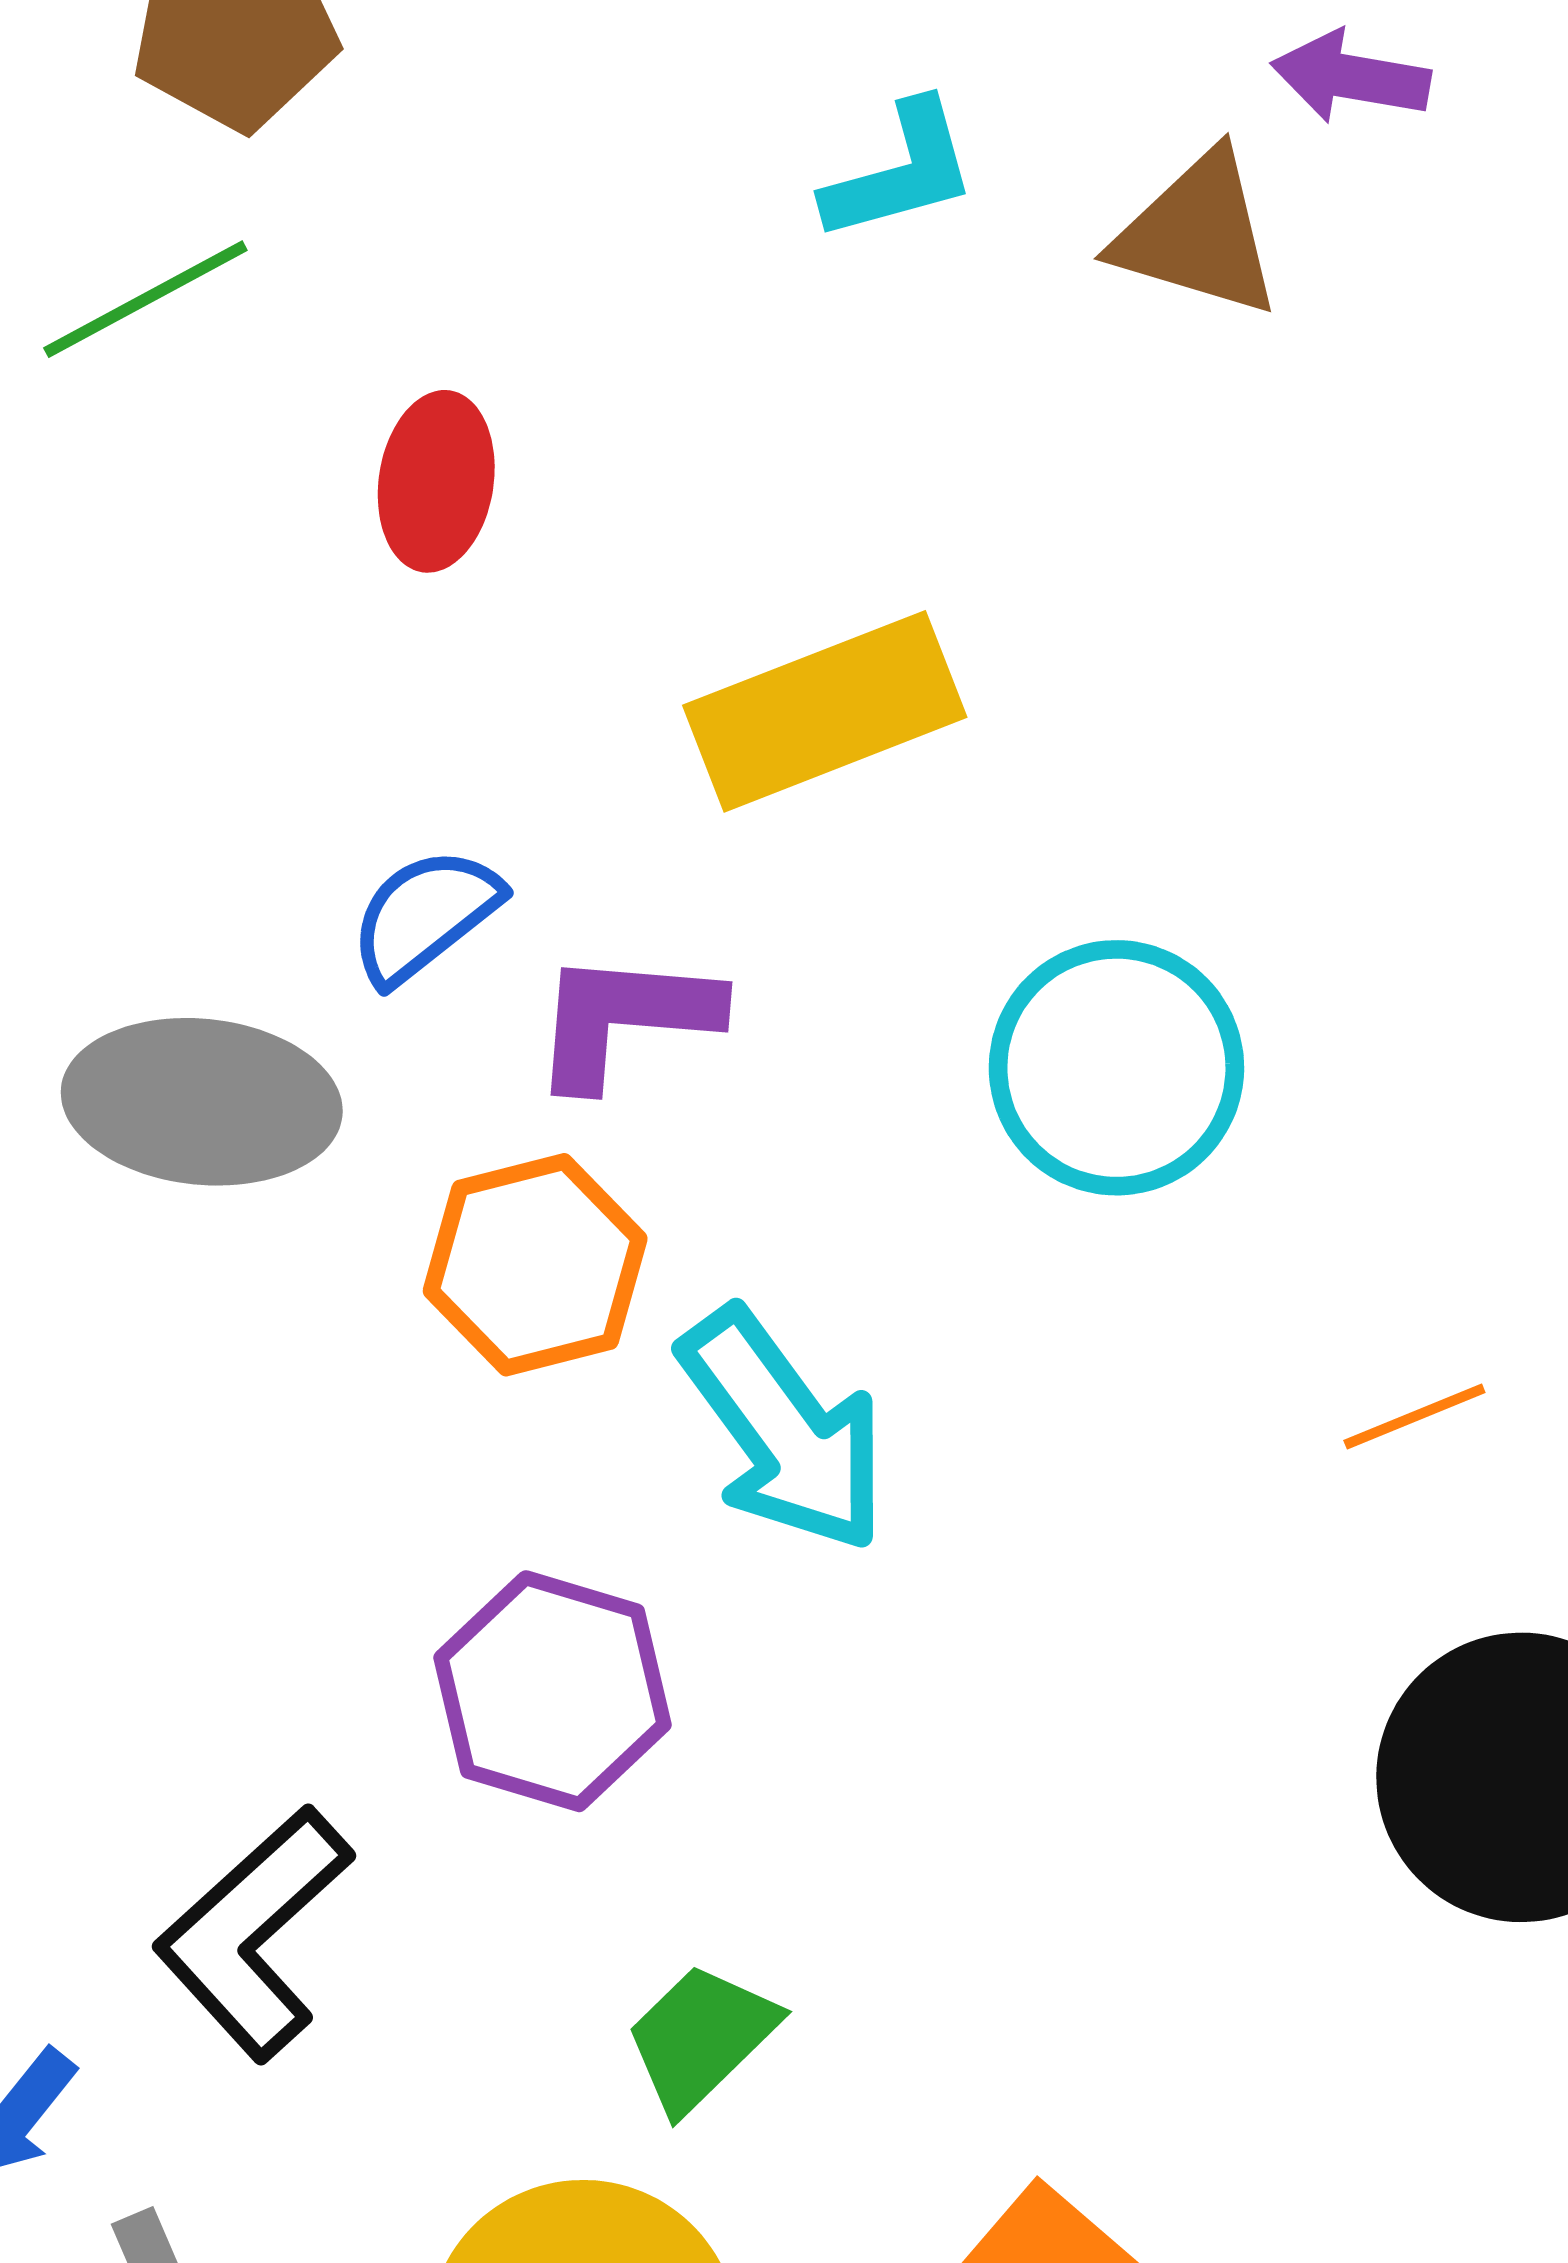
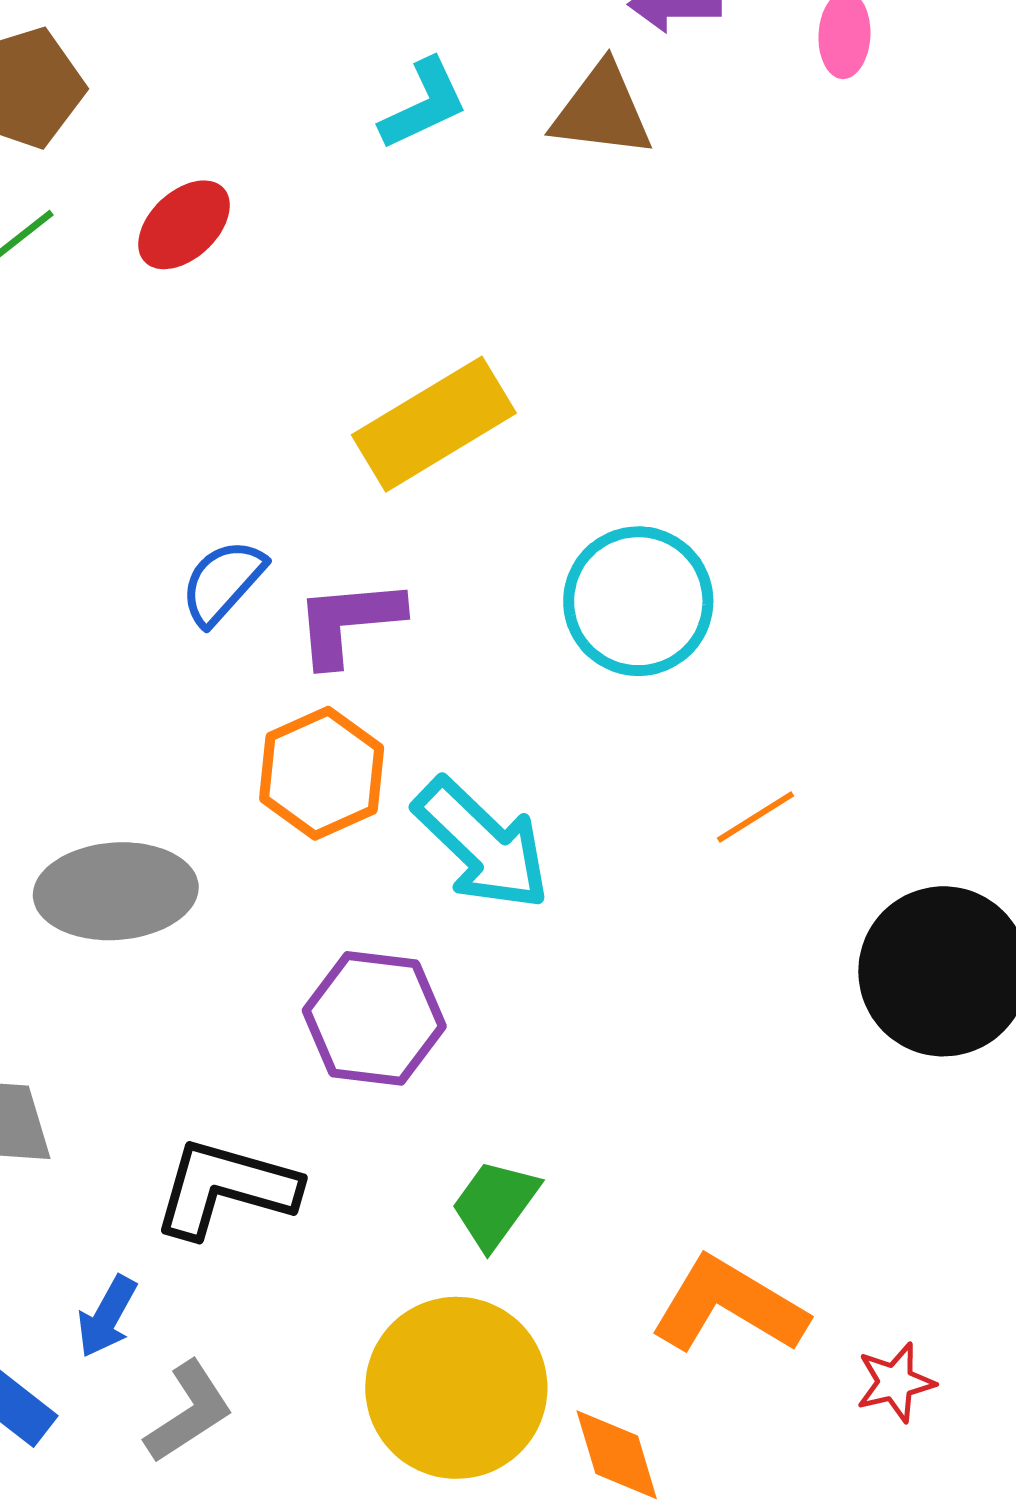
red ellipse: (436, 481) -> (184, 225), moved, turned 48
gray ellipse: (202, 1102) -> (116, 891), moved
orange line: (1414, 1417) -> (755, 817), moved
black L-shape: (254, 1933) -> (225, 1188), turned 68

